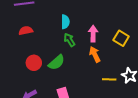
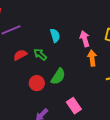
green arrow: (69, 40) -> (40, 54), moved
orange arrow: (95, 54) -> (92, 58), turned 35

